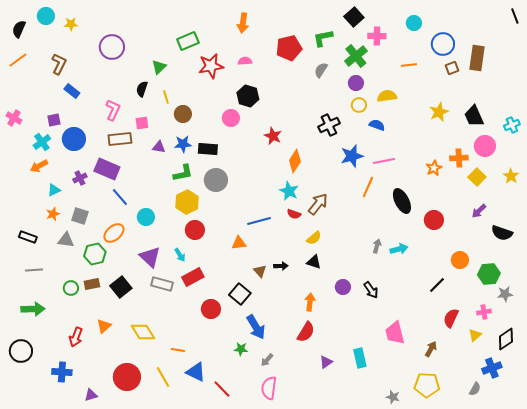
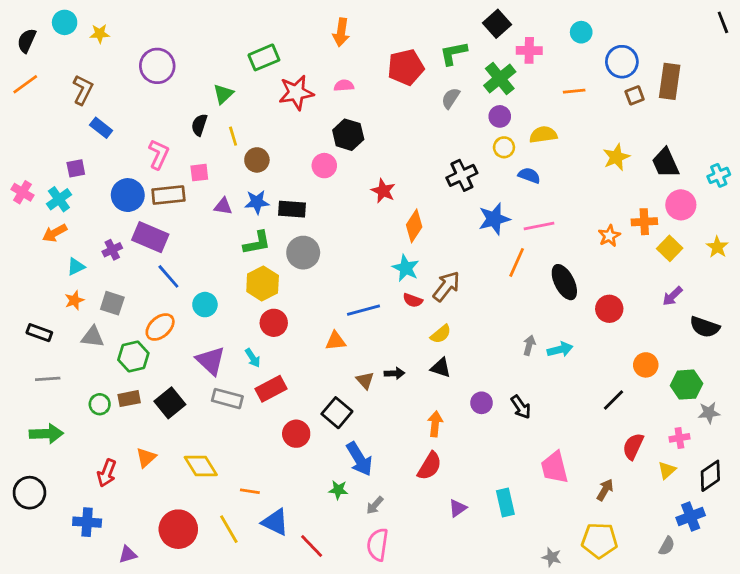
pink cross: (14, 118) -> (22, 192), moved
blue circle: (74, 139) -> (128, 195), moved

